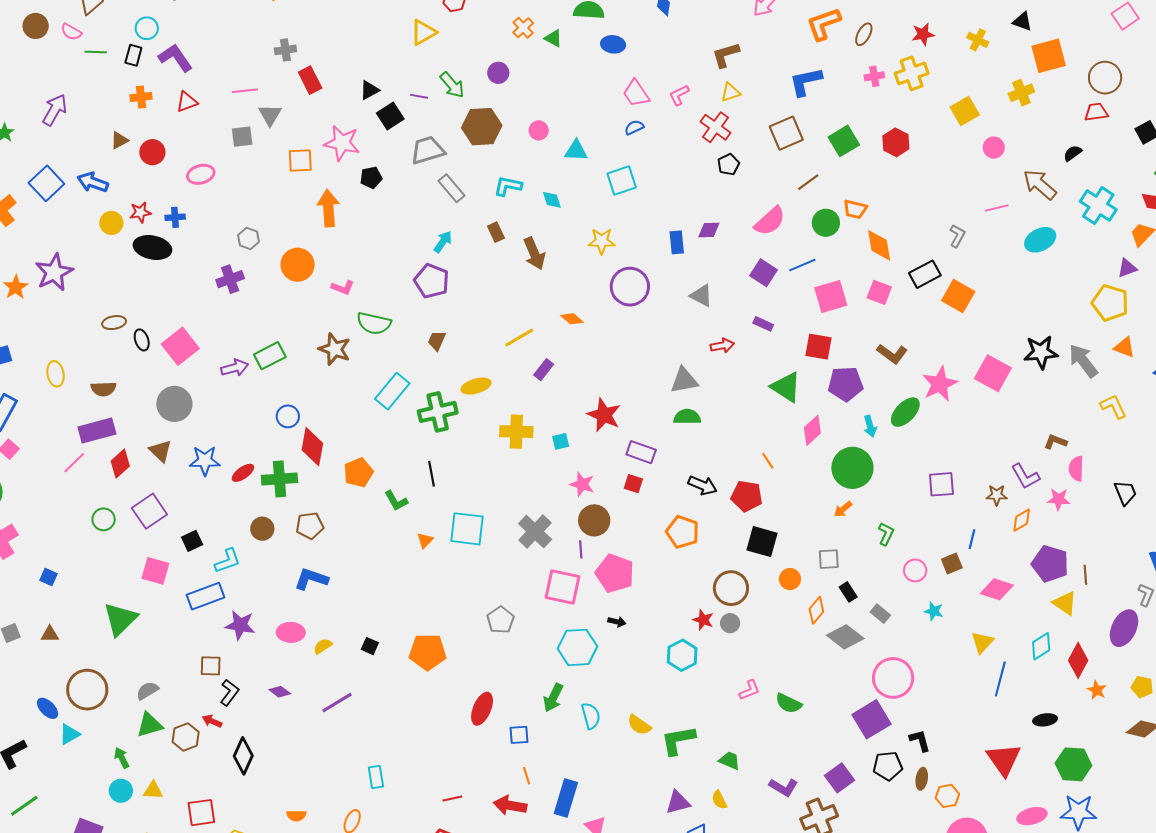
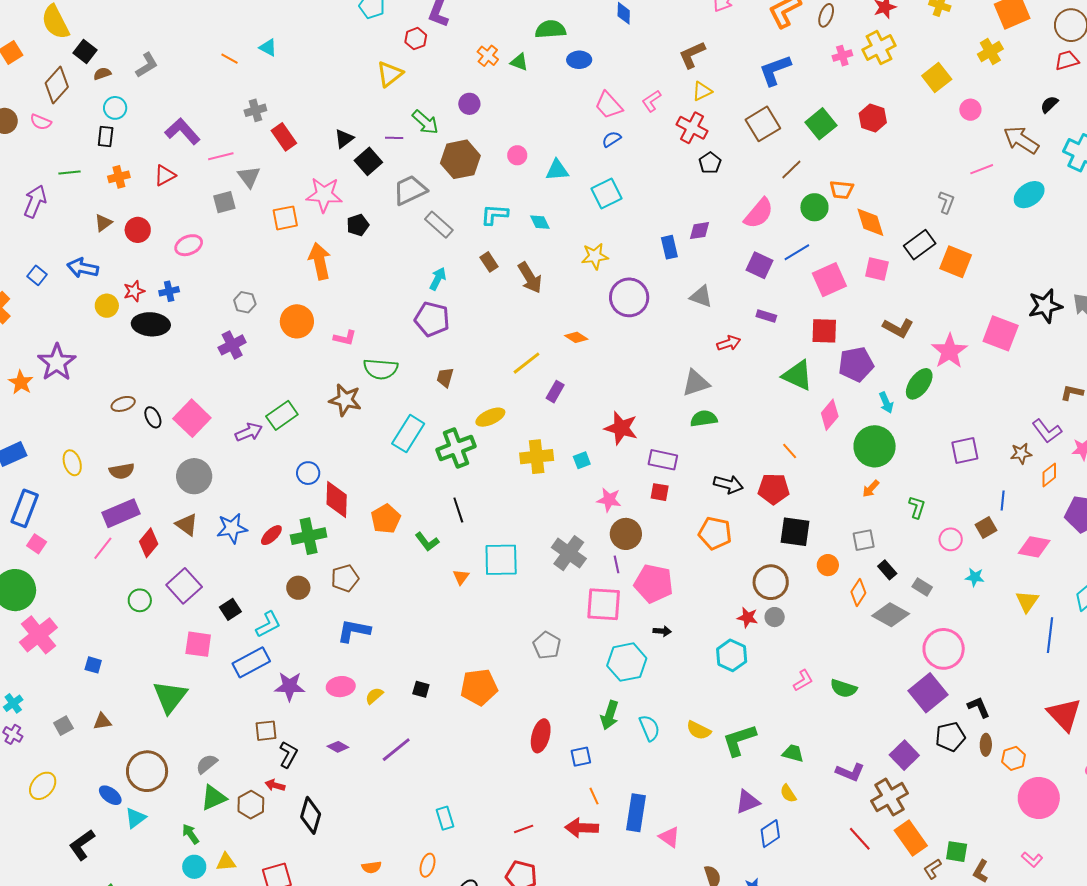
green line: (96, 52) -> (70, 172), moved
purple L-shape: (175, 58) -> (182, 131), moved
blue square: (46, 183) -> (37, 275), size x0.6

